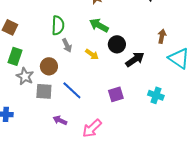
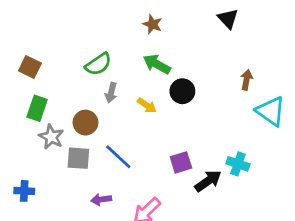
green semicircle: (58, 25) -> (98, 64), turned 54
gray arrow: (67, 45) -> (111, 93), turned 40
black arrow: (135, 59) -> (208, 181), moved
purple arrow: (60, 120) -> (101, 200), turned -32

